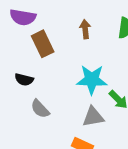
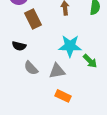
gray triangle: (93, 117) -> (57, 71), moved

